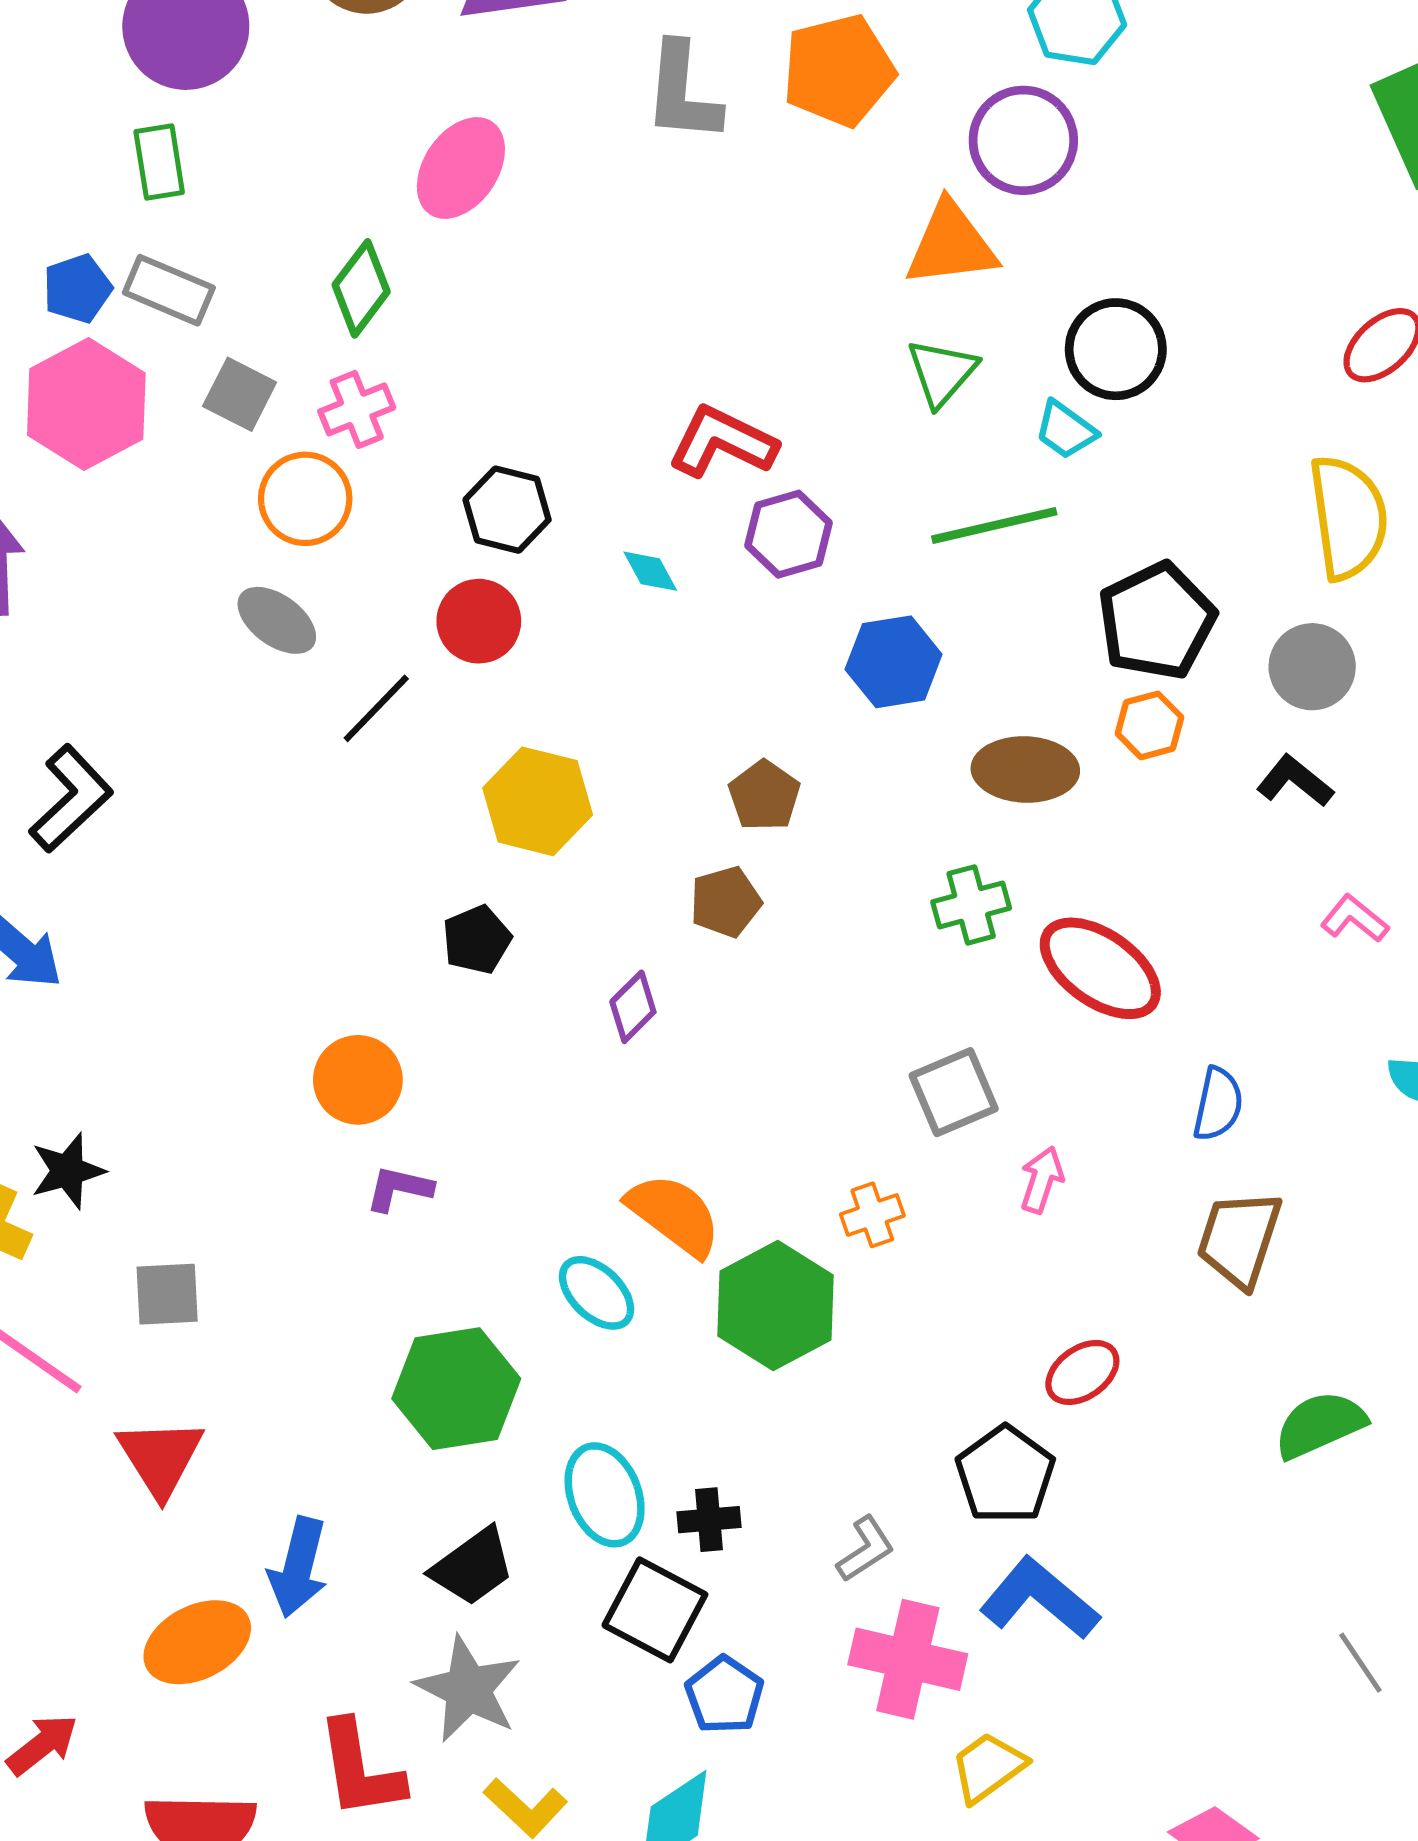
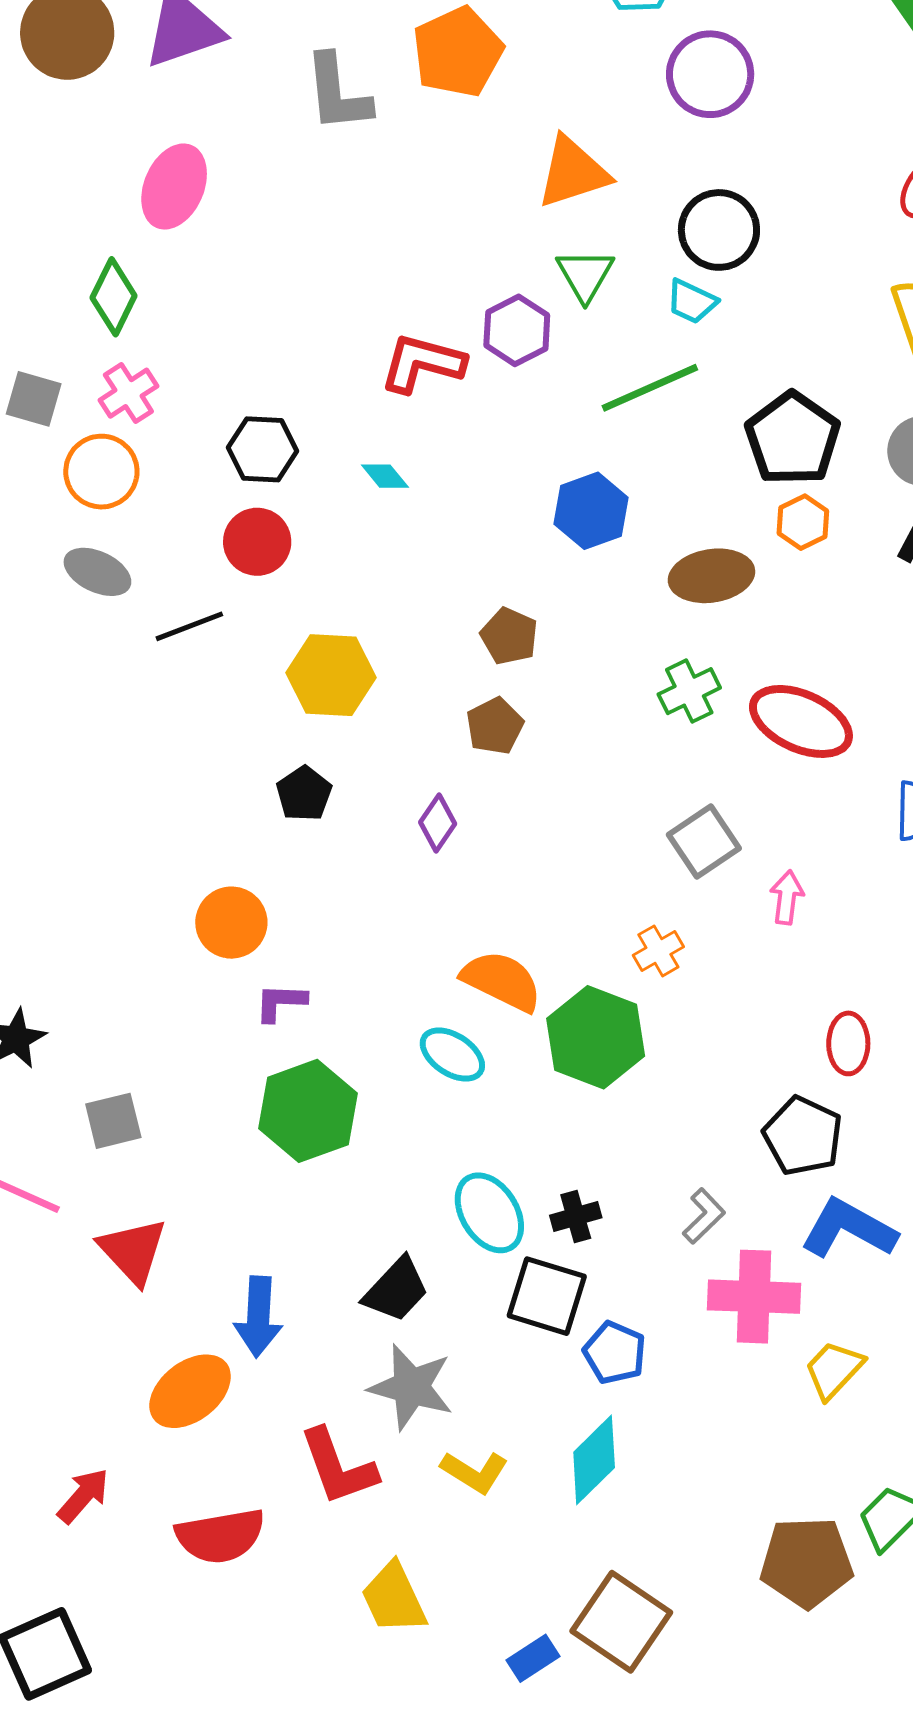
purple circle: (1023, 140) -> (710, 74), moved
purple hexagon: (789, 534) -> (517, 330), moved
black line: (376, 708) -> (189, 626), turned 36
red ellipse: (1082, 1372) -> (848, 1043), turned -44
green hexagon: (456, 1389) -> (308, 1111), moved

